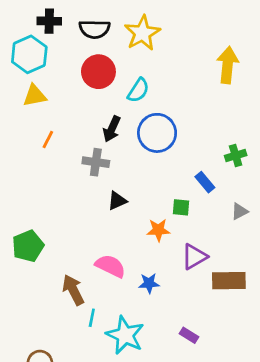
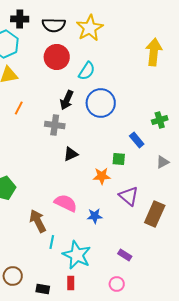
purple triangle: (194, 257) -> (129, 196), turned -50
brown rectangle: (229, 281) -> (155, 214), turned -65

